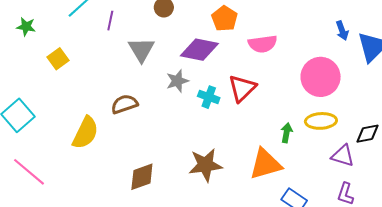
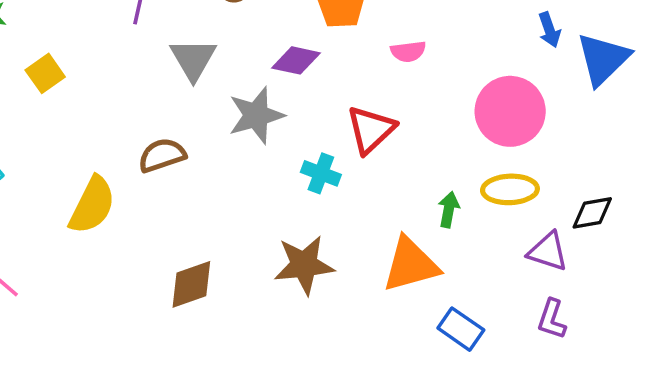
pink semicircle: (263, 44) -> (408, 52), size x0.7
purple diamond: (199, 50) -> (296, 60), size x0.7
gray star: (177, 81) -> (256, 115), size x1.4
cyan cross: (209, 97) -> (321, 173), moved

